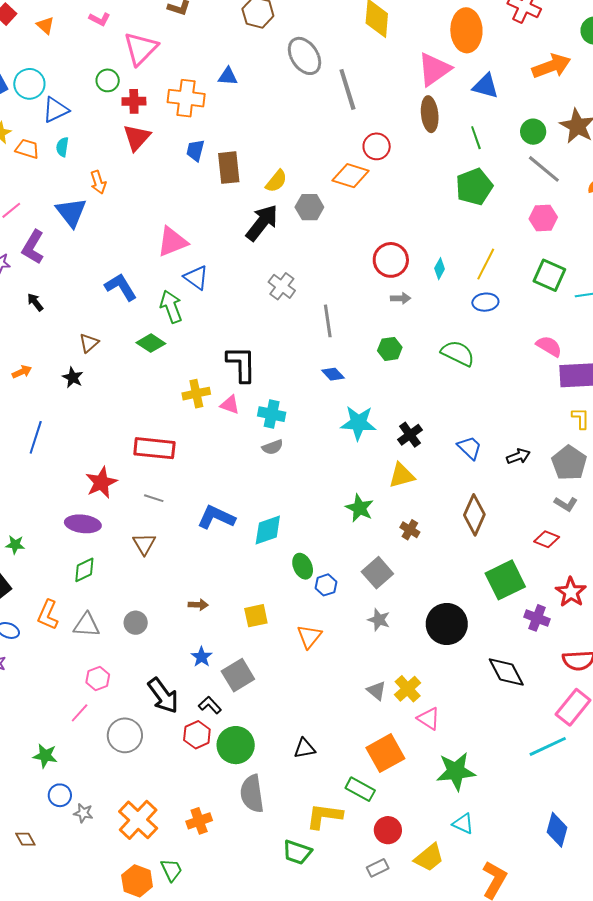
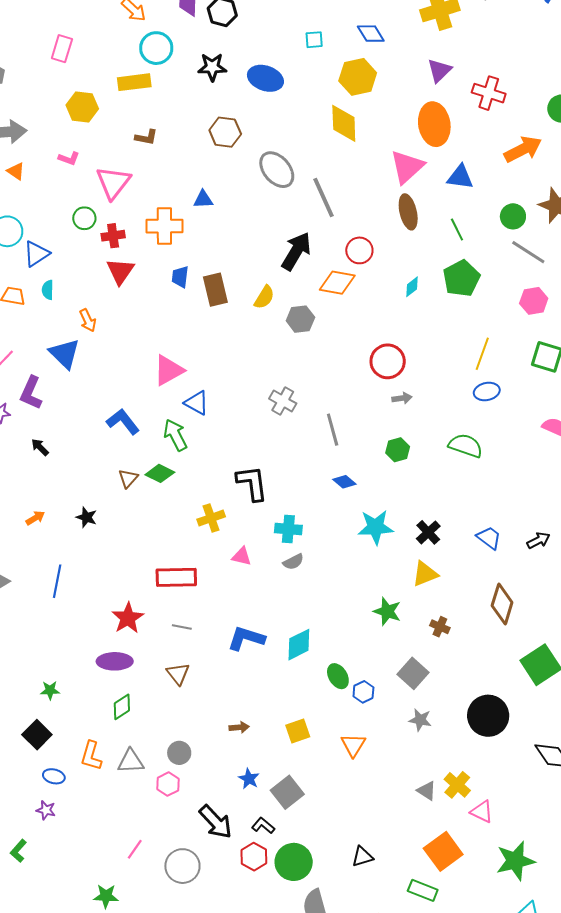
black arrow: (262, 223) -> (296, 251), moved
cyan diamond: (440, 269) -> (412, 287), moved, turned 30
brown triangle: (89, 343) -> (128, 478), moved
pink triangle: (230, 405) -> (242, 556), moved
pink hexagon: (98, 678) -> (168, 784), moved

